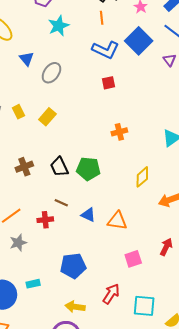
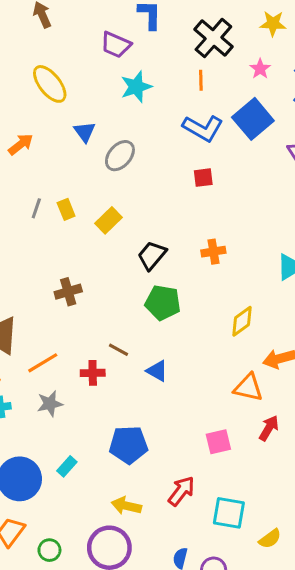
black trapezoid: (59, 167) -> (152, 255), moved, turned 60
orange triangle: (117, 221) -> (248, 388), moved
cyan rectangle: (33, 284) -> (67, 466), turned -40

